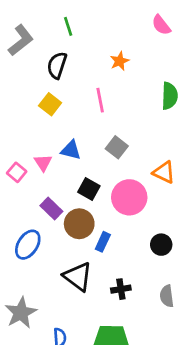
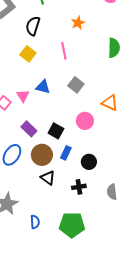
black square: (89, 189) -> (56, 131), moved
pink circle: (129, 197) -> (85, 121), size x0.7
brown circle: (79, 224) -> (42, 155), moved
black circle: (161, 245) -> (89, 162), moved
black triangle: (78, 277) -> (48, 178), size x0.7

